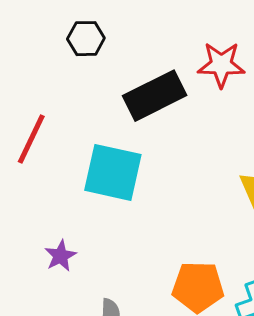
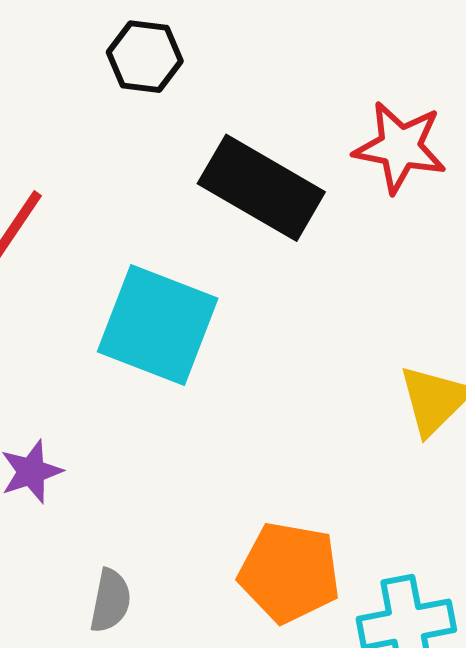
black rectangle: (155, 96) -> (261, 188), turned 48

